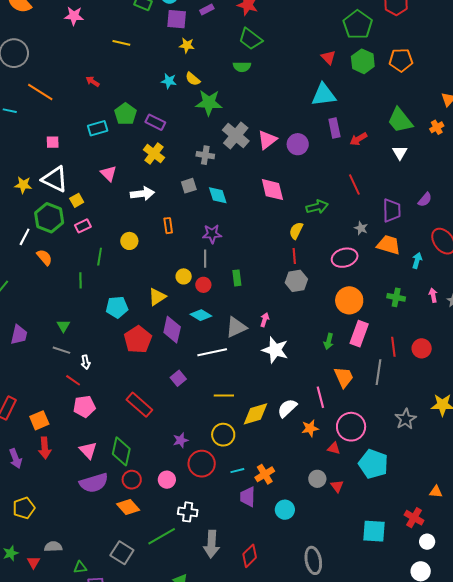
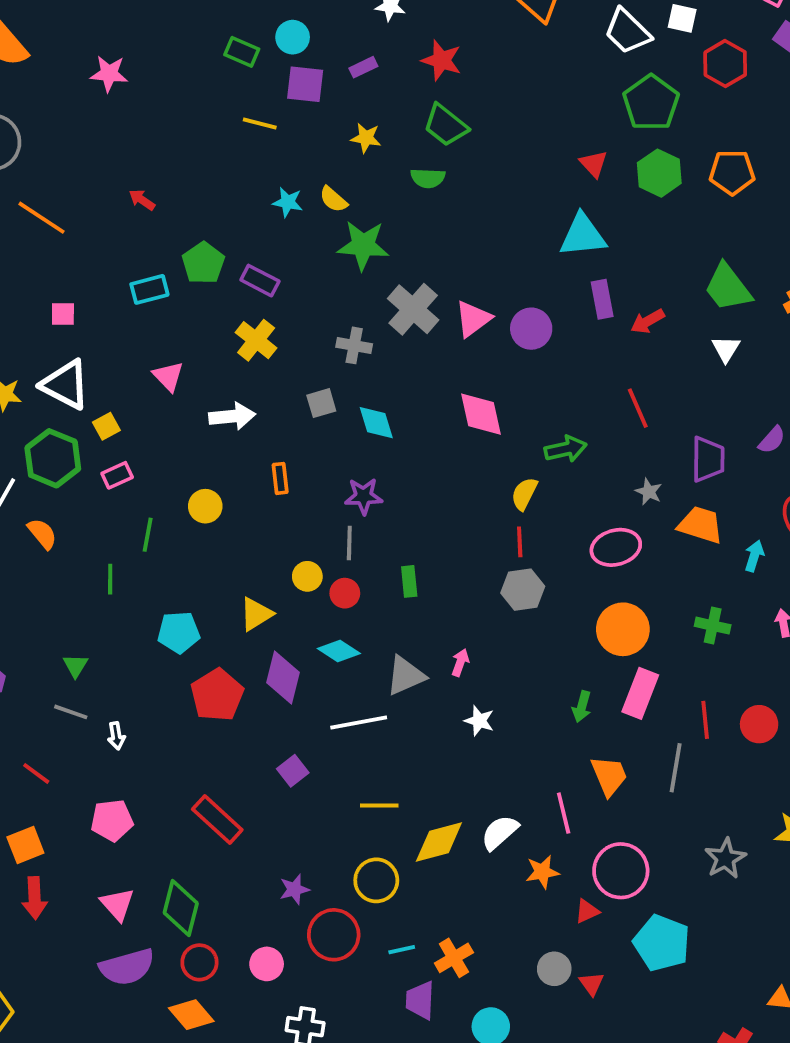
yellow line: (121, 43) -> (260, 123), moved
yellow star: (187, 45) -> (366, 138), moved
white star: (275, 350) -> (479, 721), size x0.6
red line: (73, 380) -> (36, 773), moved
red triangle: (334, 448) -> (587, 911), turned -40

